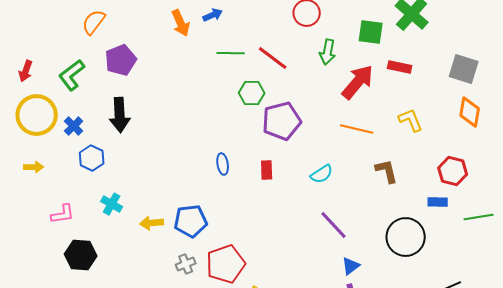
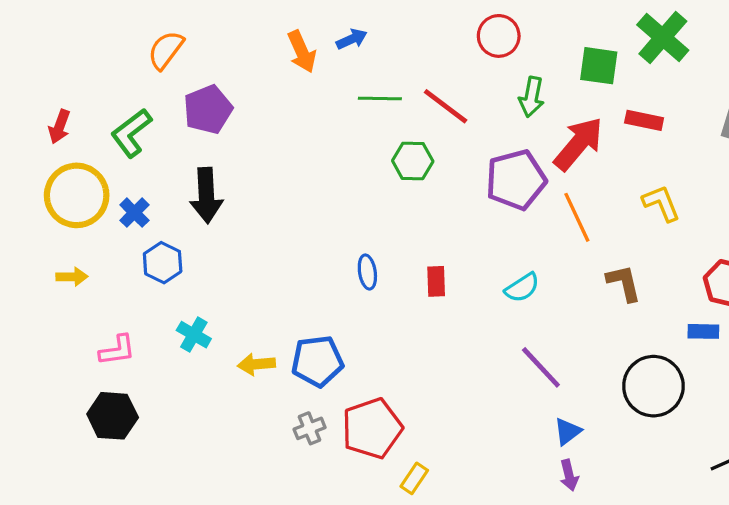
purple pentagon: (282, 121) -> (516, 180), moved
orange line: (357, 129) -> (577, 217), turned 52
black hexagon: (81, 255) -> (113, 416), moved

